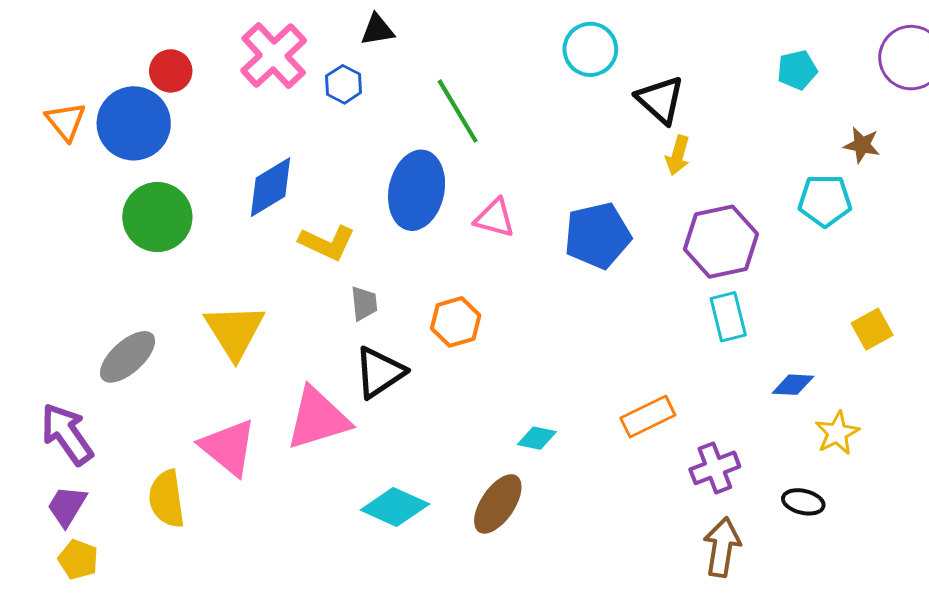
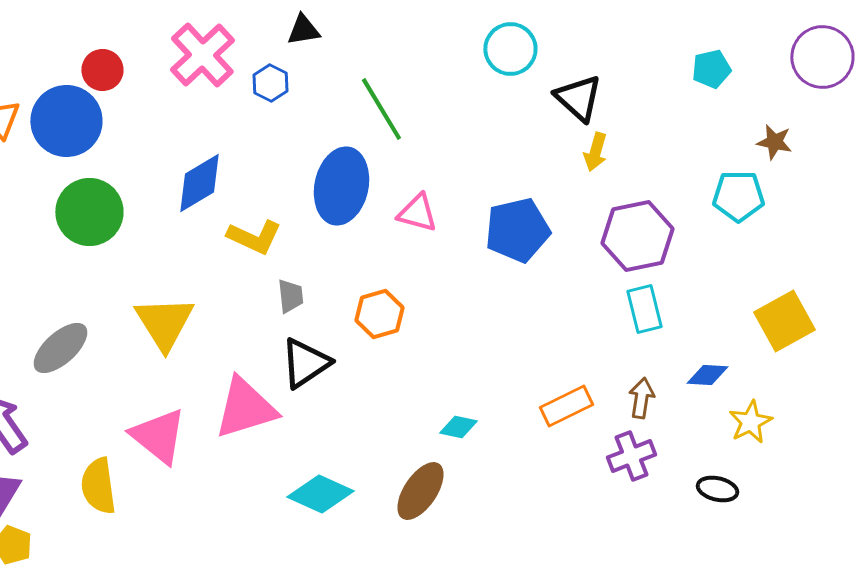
yellow square: (872, 329) -> (784, 321), size x1.5
brown arrow: (722, 547) -> (641, 398), moved, size x0.7

